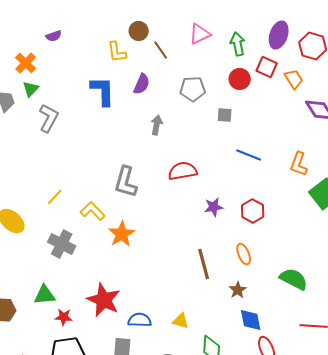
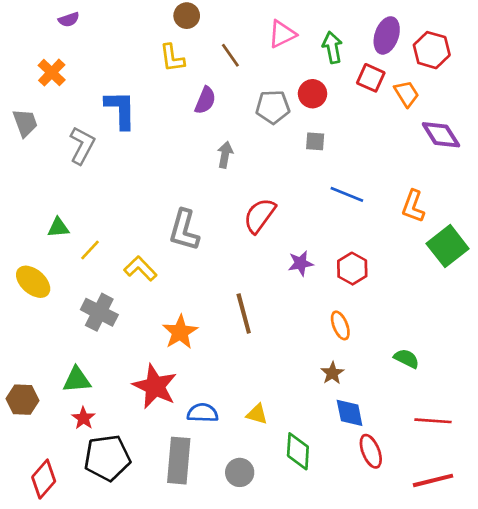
brown circle: (139, 31) -> (187, 16), moved
purple semicircle: (54, 36) -> (69, 20), moved
red circle: (240, 79) -> (313, 94), moved
green triangle: (31, 89) -> (58, 227), moved, turned 42
blue L-shape: (103, 91) -> (120, 110), moved
red semicircle: (183, 171) -> (260, 216), turned -44
orange star: (122, 234) -> (180, 332), moved
brown line: (204, 264) -> (244, 314), moved
green semicircle: (294, 279) -> (407, 359), size x0.7
red star: (64, 317) -> (83, 418), moved, turned 30

